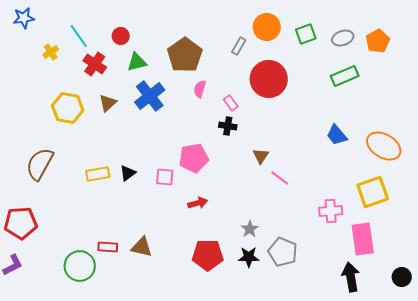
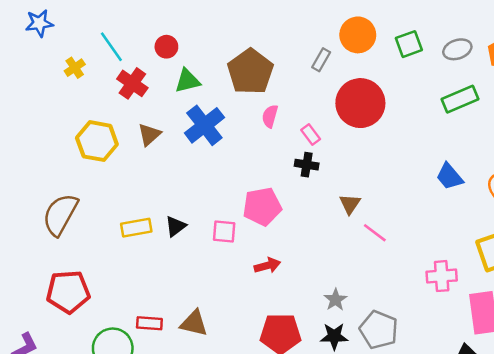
red pentagon: (21, 223) -> (68, 292), moved

